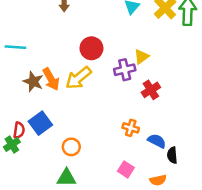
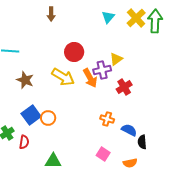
yellow arrow: (78, 78) -> (63, 77), turned -110
orange arrow: (51, 79) -> (90, 78), moved
red semicircle: (19, 130) -> (24, 142), moved
orange circle: (71, 147) -> (48, 118), moved

